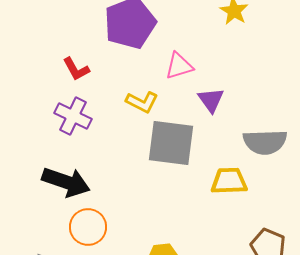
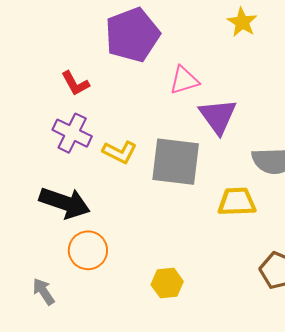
purple triangle: (211, 100) -> (218, 116), size x1.4
yellow L-shape: (142, 102) -> (120, 152), moved

